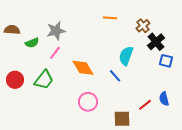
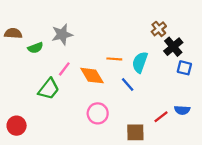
orange line: (110, 18) -> (114, 59), moved
pink line: (55, 53) -> (64, 69), moved
red circle: (15, 80) -> (17, 126), moved
blue semicircle: (164, 99) -> (182, 110), turned -72

